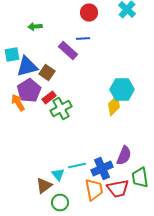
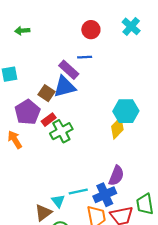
green arrow: (35, 26) -> (22, 31), moved
blue triangle: (27, 66) -> (65, 87), moved
orange arrow: (18, 102) -> (15, 140), moved
purple semicircle: (124, 156) -> (116, 176), moved

